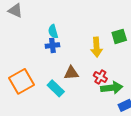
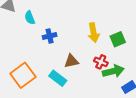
cyan semicircle: (53, 31) -> (30, 18), moved
green square: (119, 36) -> (118, 39), moved

